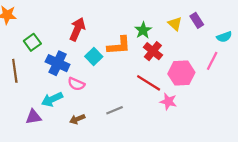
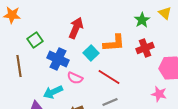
yellow triangle: (175, 24) -> (165, 13), moved
green star: (143, 30) -> (142, 20), moved
red cross: (153, 51) -> (145, 48), turned 30
red line: (149, 83) -> (109, 77), moved

